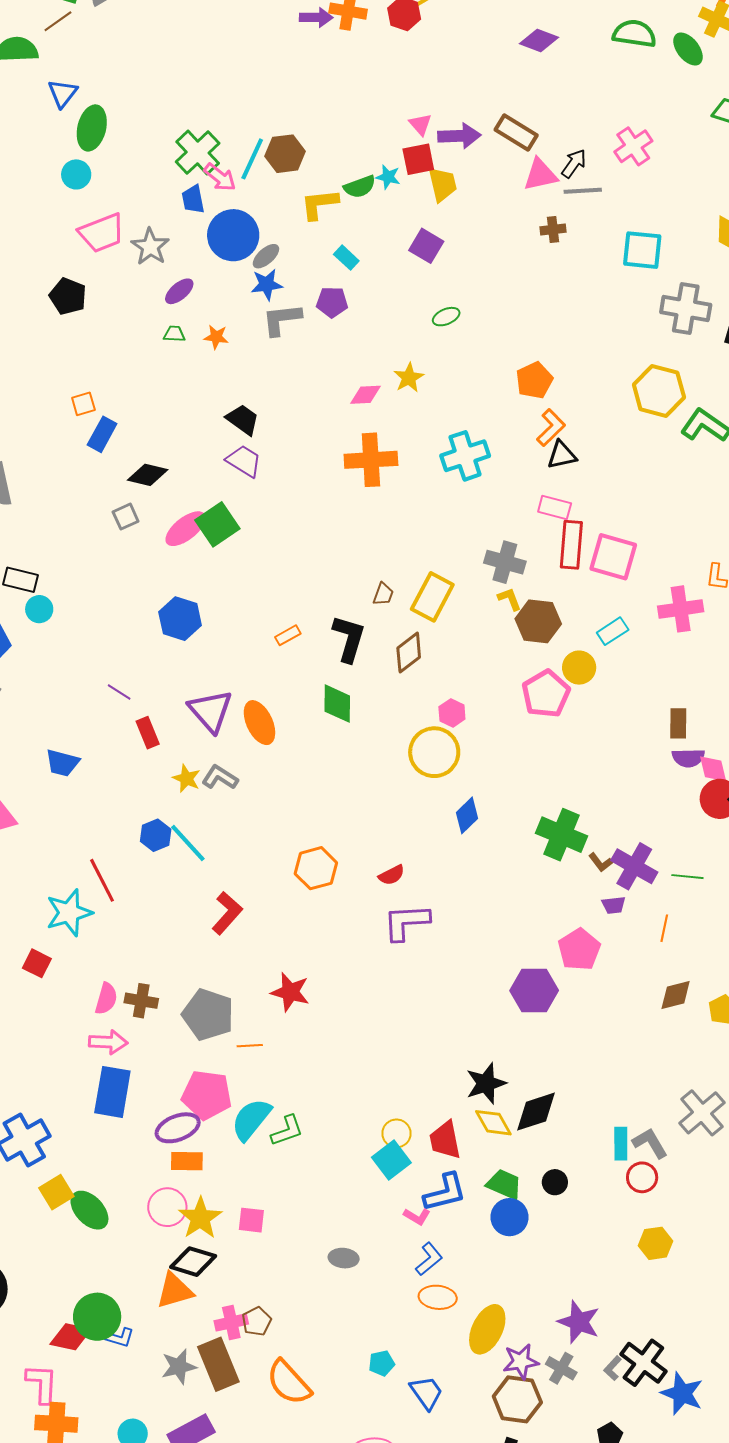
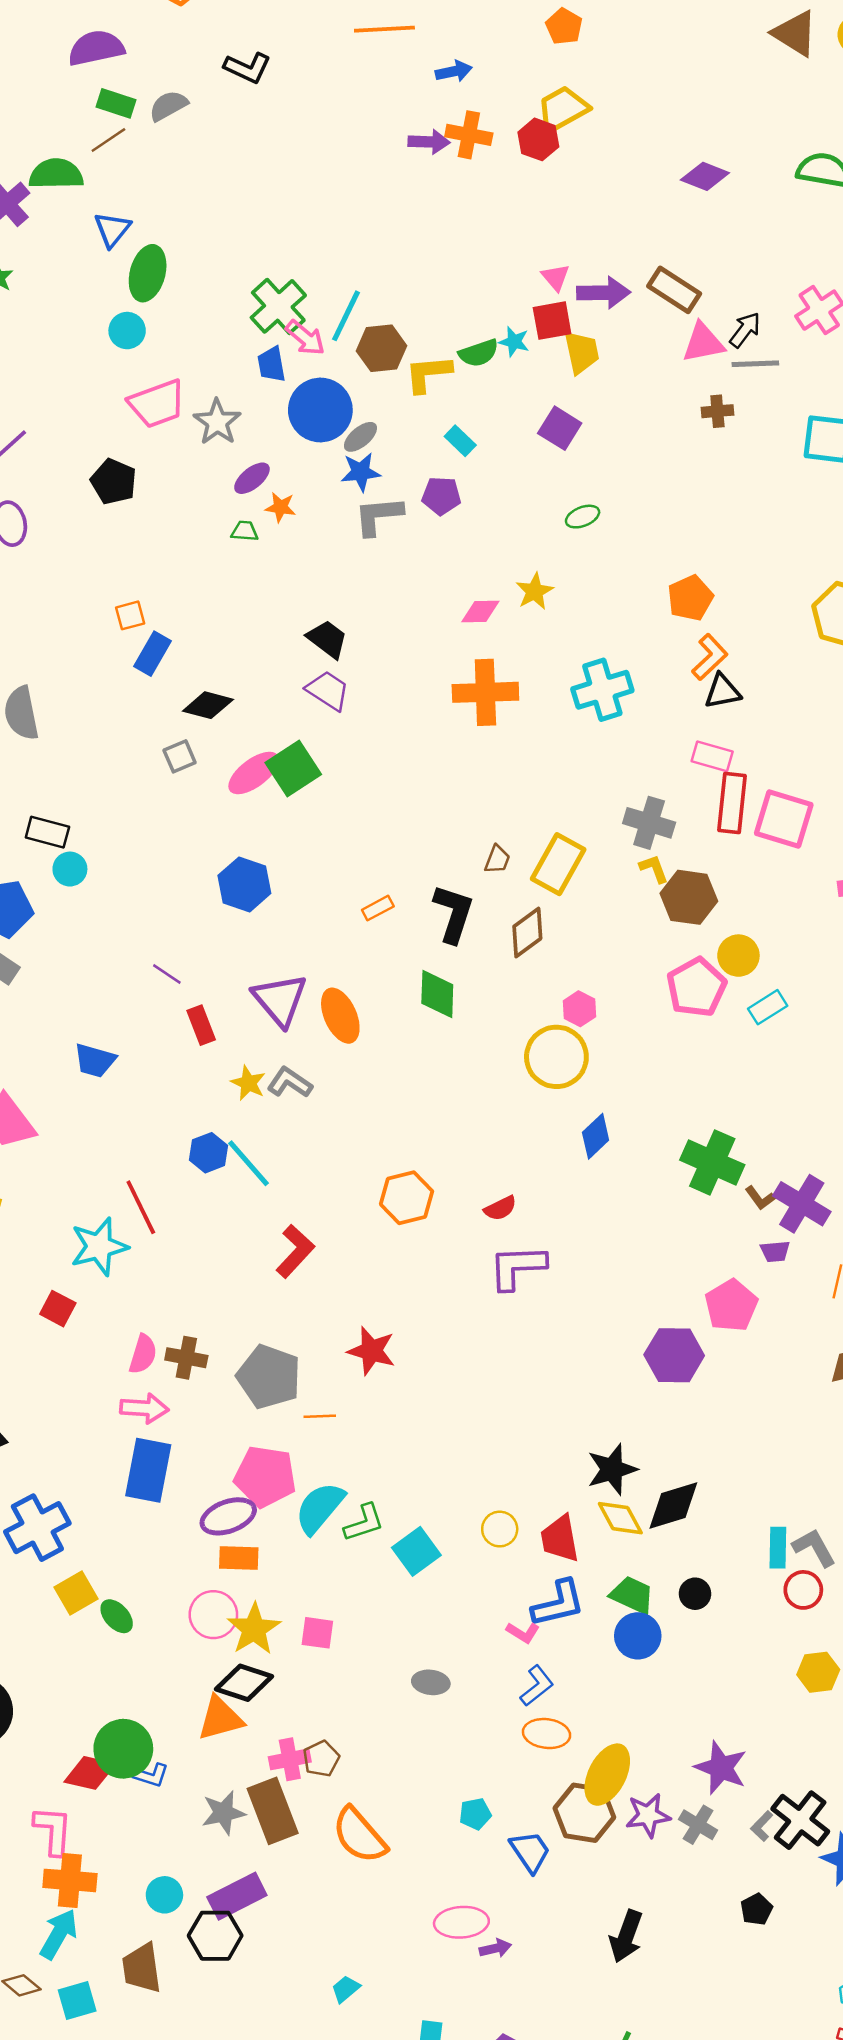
brown hexagon: (285, 154) -> (382, 348), moved
orange star: (216, 337) -> (281, 507), moved
cyan rectangle: (613, 631) -> (768, 1007), moved
cyan square: (391, 1160) -> (416, 1551), moved
green ellipse: (89, 1210) -> (117, 1616), size x0.7
brown hexagon: (517, 1399) -> (584, 1813), moved

